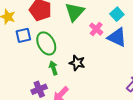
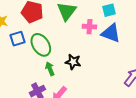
cyan square: (117, 14) -> (109, 10), turned 32
pink cross: (96, 29) -> (89, 27), turned -32

